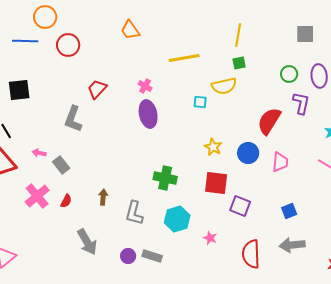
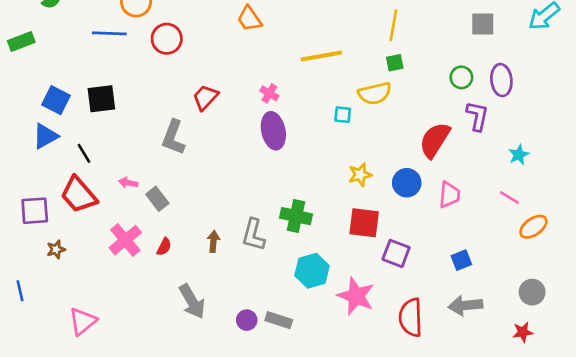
yellow star: (213, 147) -> (360, 175), turned 30
gray L-shape: (134, 213) -> (253, 235), moved
pink star: (210, 238) -> (356, 296), size x2.0

